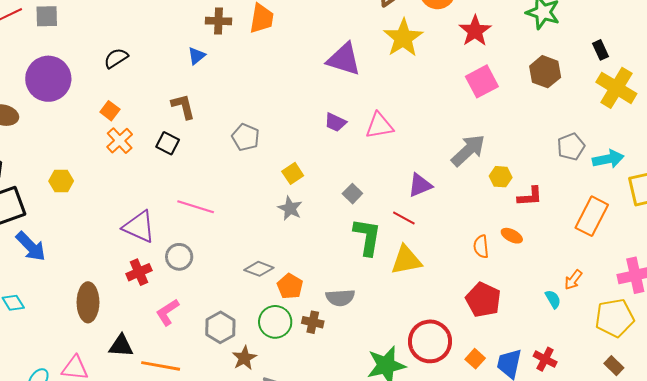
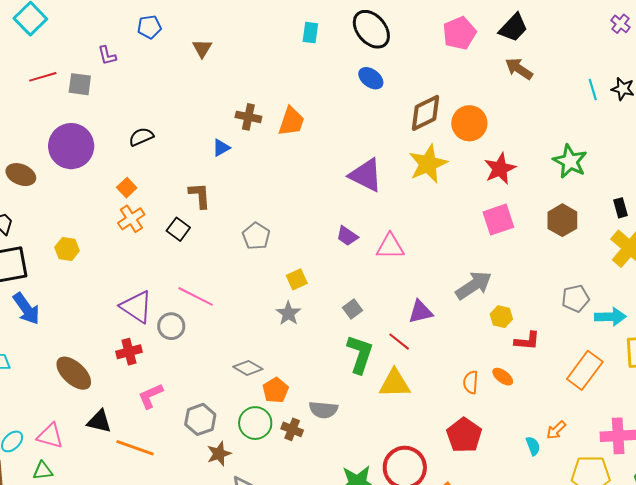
gray circle: (179, 257) -> (171, 326), moved
brown ellipse: (88, 302) -> (74, 373), turned -57

